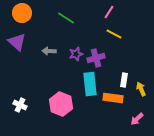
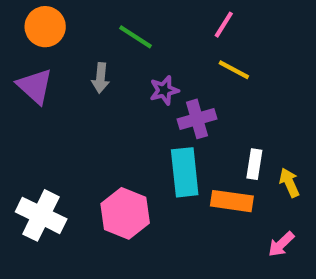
gray arrow: (49, 51) -> (101, 78), moved, turned -88
purple star: (76, 54) -> (164, 90), moved
white cross: (20, 105) -> (41, 215), size x1.6

